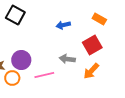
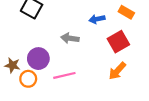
blue arrow: (63, 25) -> (97, 19), moved
gray arrow: (67, 59) -> (70, 38), moved

